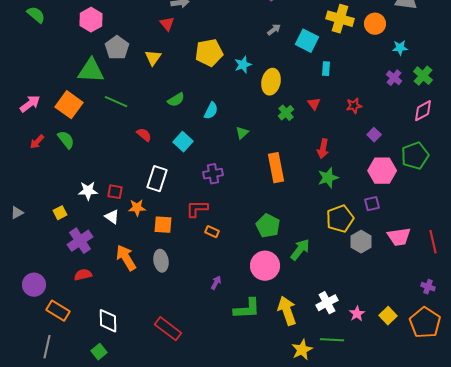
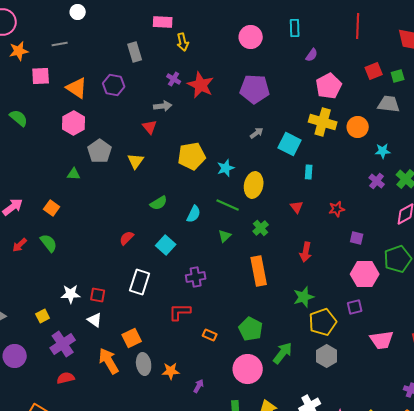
green triangle: (91, 71) -> (74, 174), size x0.5
green line: (116, 102) -> (228, 205), moved
orange square: (69, 105) -> (52, 208), size x0.6
green cross: (286, 113) -> (261, 228), moved
red semicircle: (144, 135) -> (127, 238), turned -84
purple square: (374, 135) -> (357, 238), turned -32
green star: (328, 178) -> (304, 297), moved
orange star: (137, 208) -> (171, 371), moved
orange square: (163, 225) -> (132, 338), moved, turned -30
orange rectangle: (212, 232) -> (210, 335), moved
gray hexagon: (361, 242) -> (327, 356), moved
purple circle: (34, 285) -> (15, 356), moved

